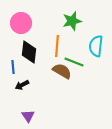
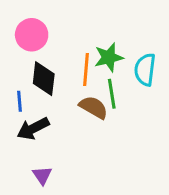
green star: (72, 21) -> (109, 57), moved
green line: (74, 62) -> (112, 94), turned 60
black arrow: (22, 85) -> (33, 128), size x1.5

